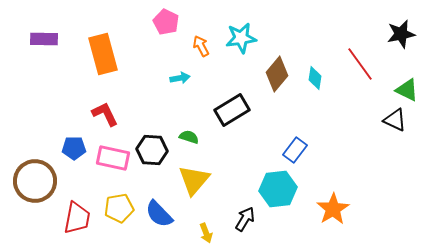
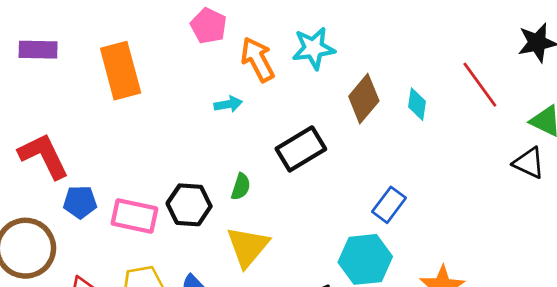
orange arrow: (201, 46) -> (258, 59), size x1.5
red L-shape: (105, 114) -> (44, 156), moved, size x1.4
green semicircle: (189, 137) -> (241, 187), turned 90

